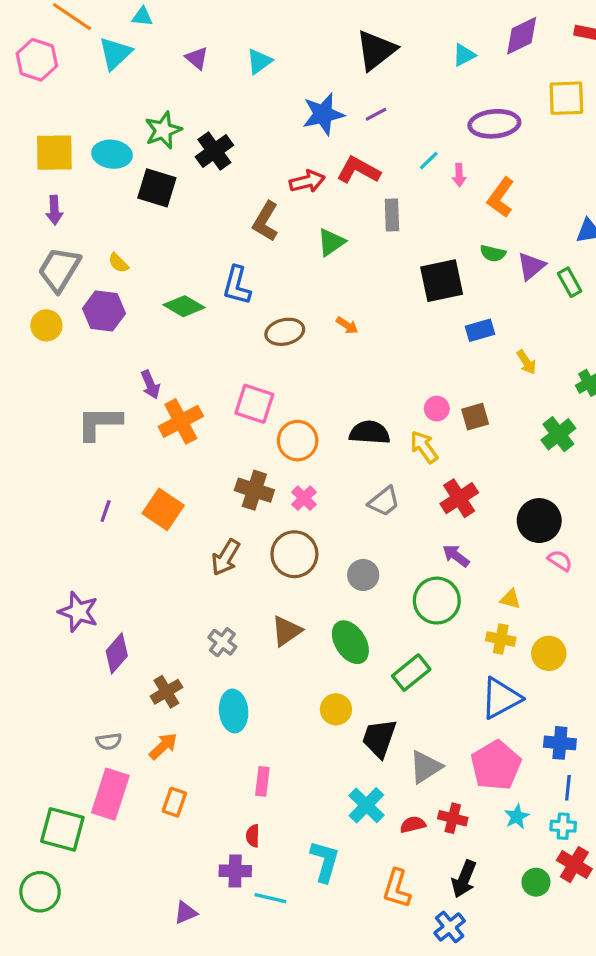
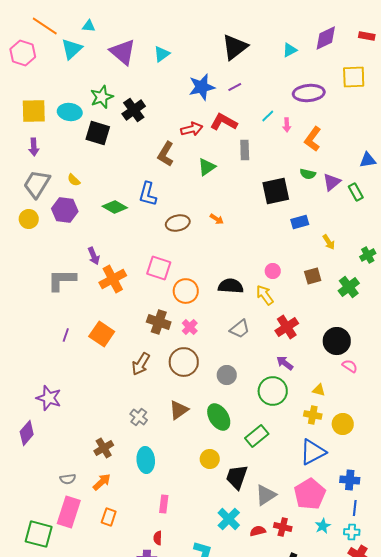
purple triangle: (197, 58) -> (123, 52), size x1.8
brown square: (475, 417) -> (313, 276), moved
purple diamond: (117, 653) -> (27, 433), moved

